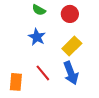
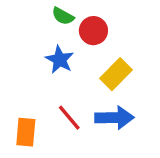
red circle: (70, 14) -> (93, 31), moved
blue arrow: (71, 73) -> (114, 118), turned -70

